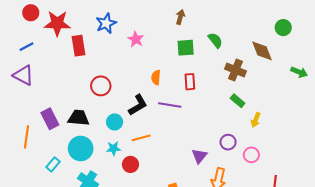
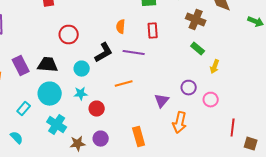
orange line: (141, 138) -> (124, 84), moved

